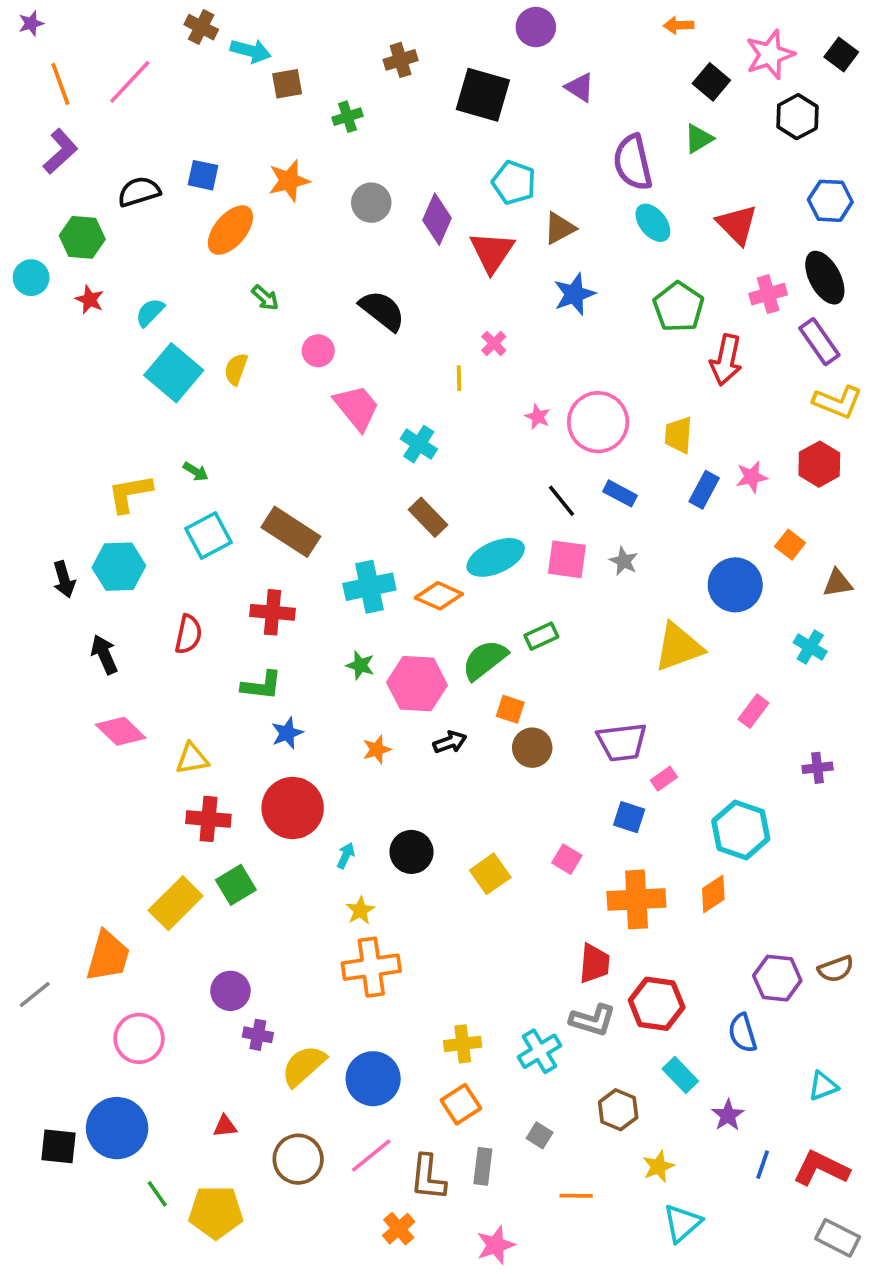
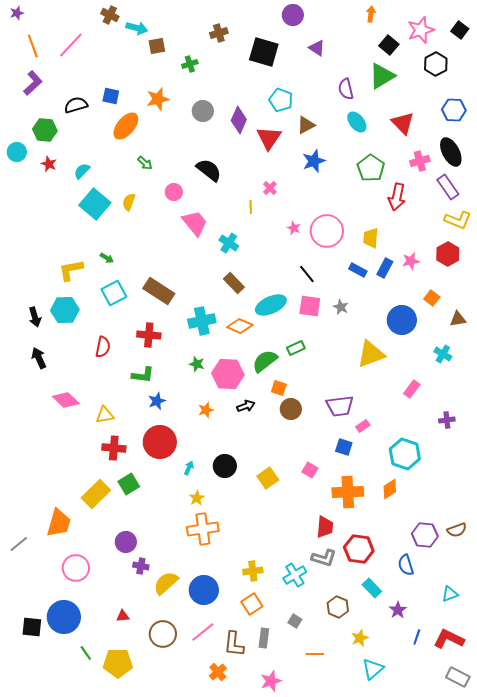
orange arrow: (679, 25) -> (371, 14), turned 98
green triangle: (699, 139) -> (382, 76), size x1.6
purple semicircle: (633, 162) -> (346, 89), size x0.7
blue rectangle: (620, 493) -> (358, 270), moved
black arrow: (104, 654) -> (39, 358), moved

